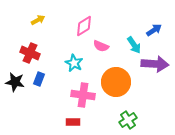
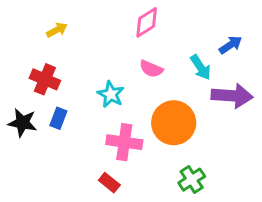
pink diamond: (84, 26) -> (147, 22), moved
red rectangle: (73, 122) -> (109, 183), turned 40

